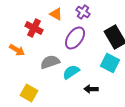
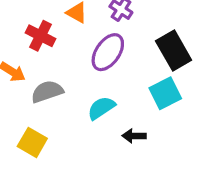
gray semicircle: (50, 62) -> (47, 92), moved
cyan square: (110, 63) -> (165, 93), turned 36

